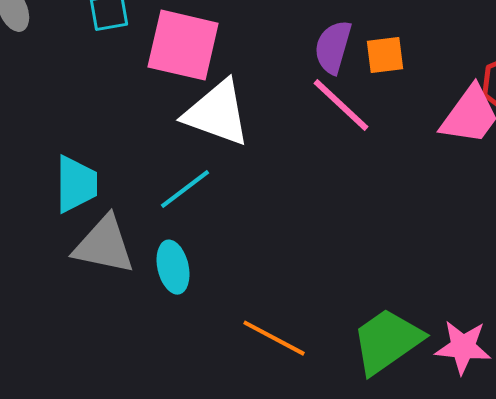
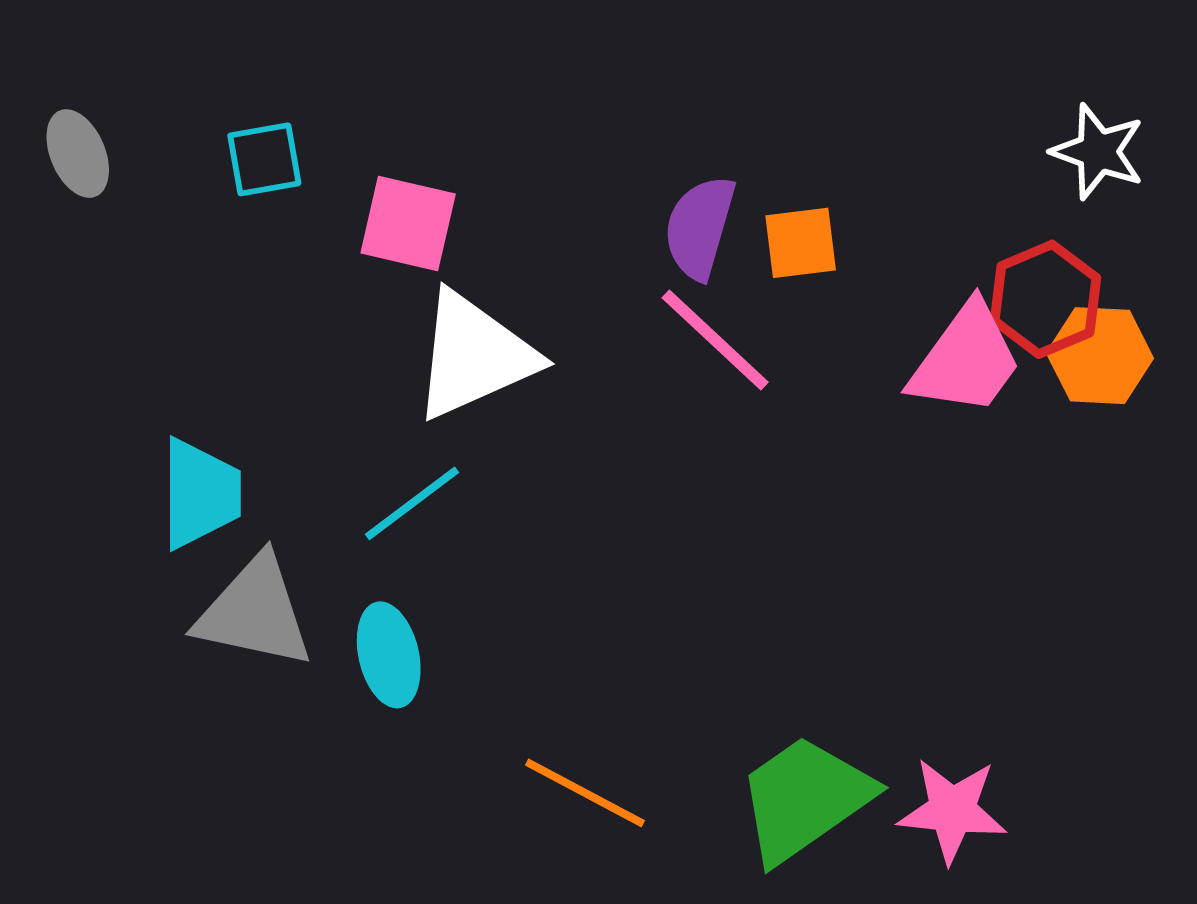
pink square: (183, 45) -> (408, 223), size x0.7
white triangle: (217, 113) -> (474, 356), turned -44

